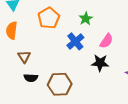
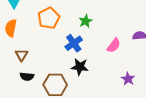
pink semicircle: (106, 41) -> (114, 45), moved
black star: (100, 63) -> (80, 67), moved

